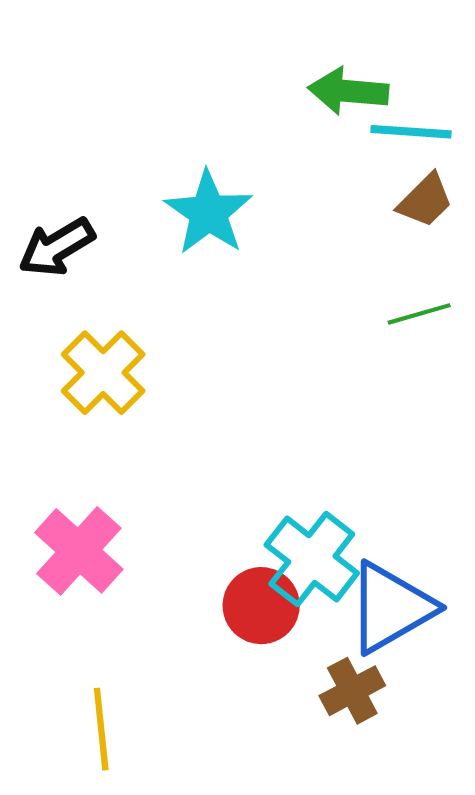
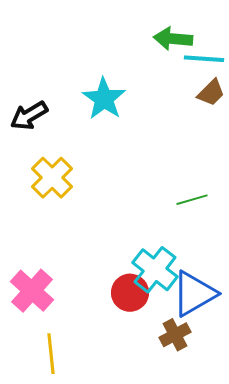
green line: (419, 314) -> (192, 200), moved
pink cross: (79, 551) -> (32, 291), moved

